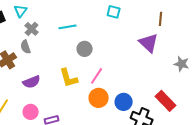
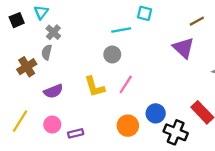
brown line: (161, 19) -> (197, 21), turned 56
cyan line: (68, 27) -> (121, 30), moved
gray semicircle: (26, 47) -> (47, 52), turned 32
orange circle: (99, 98) -> (128, 126), moved

